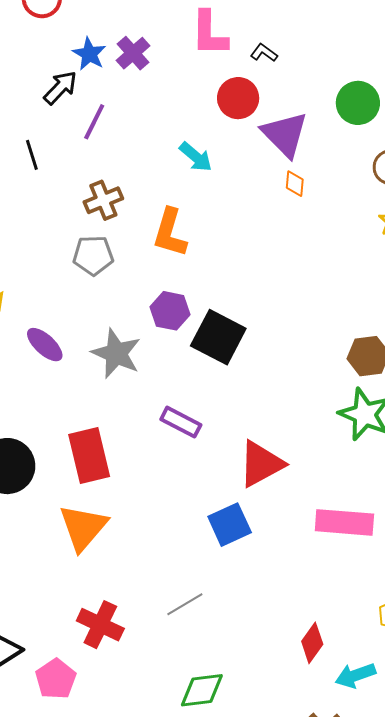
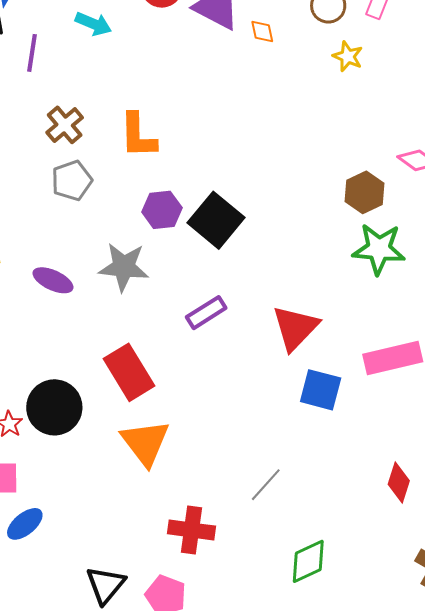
cyan arrow: (196, 157) -> (93, 24), moved
orange diamond: (295, 184) -> (262, 31), moved
black square: (218, 337) -> (216, 220), turned 30
purple rectangle: (181, 422) -> (206, 313), turned -42
blue square: (230, 525) -> (321, 390), moved, turned -33

